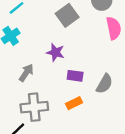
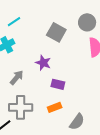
gray square: (67, 15) -> (56, 32), turned -30
gray semicircle: (104, 84) -> (77, 122), moved

